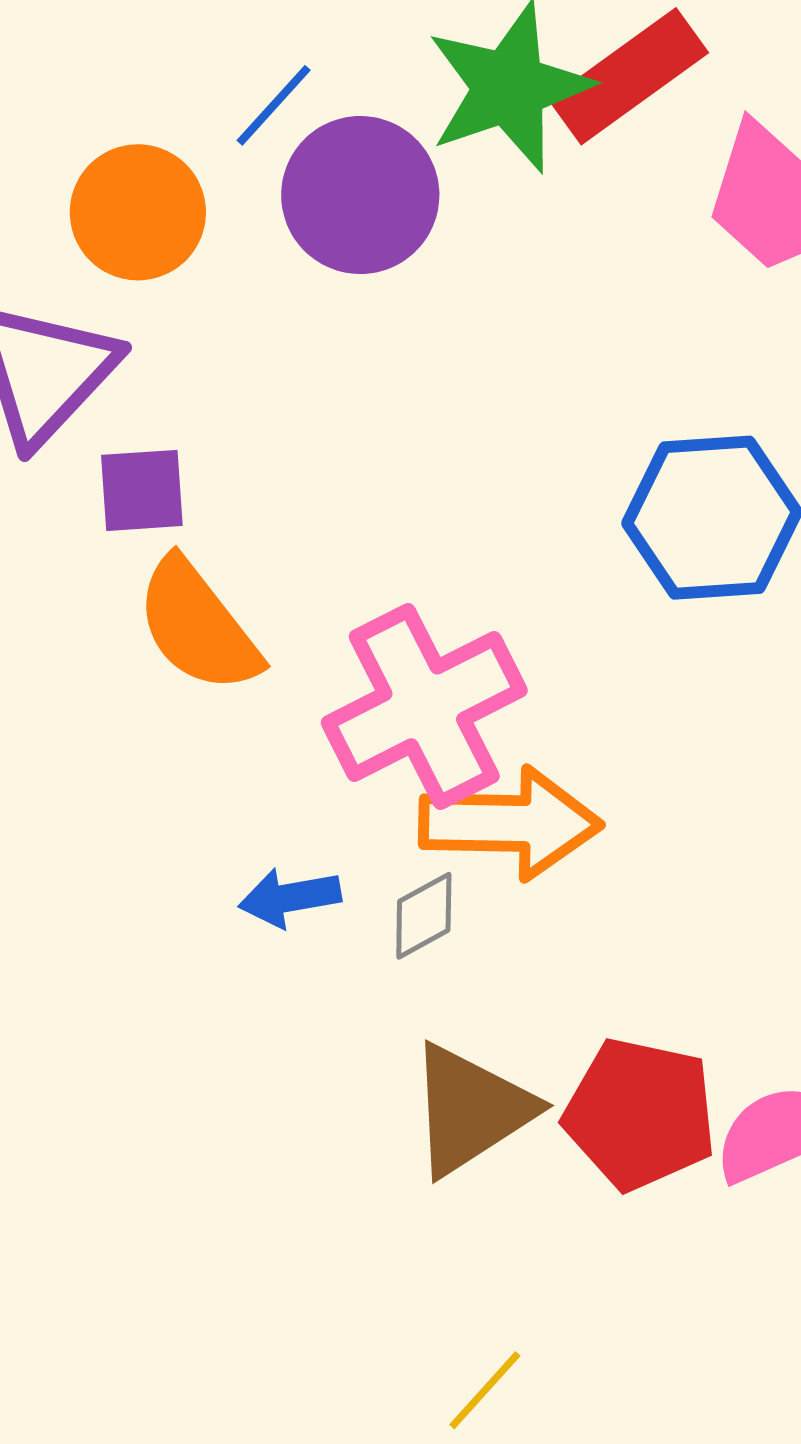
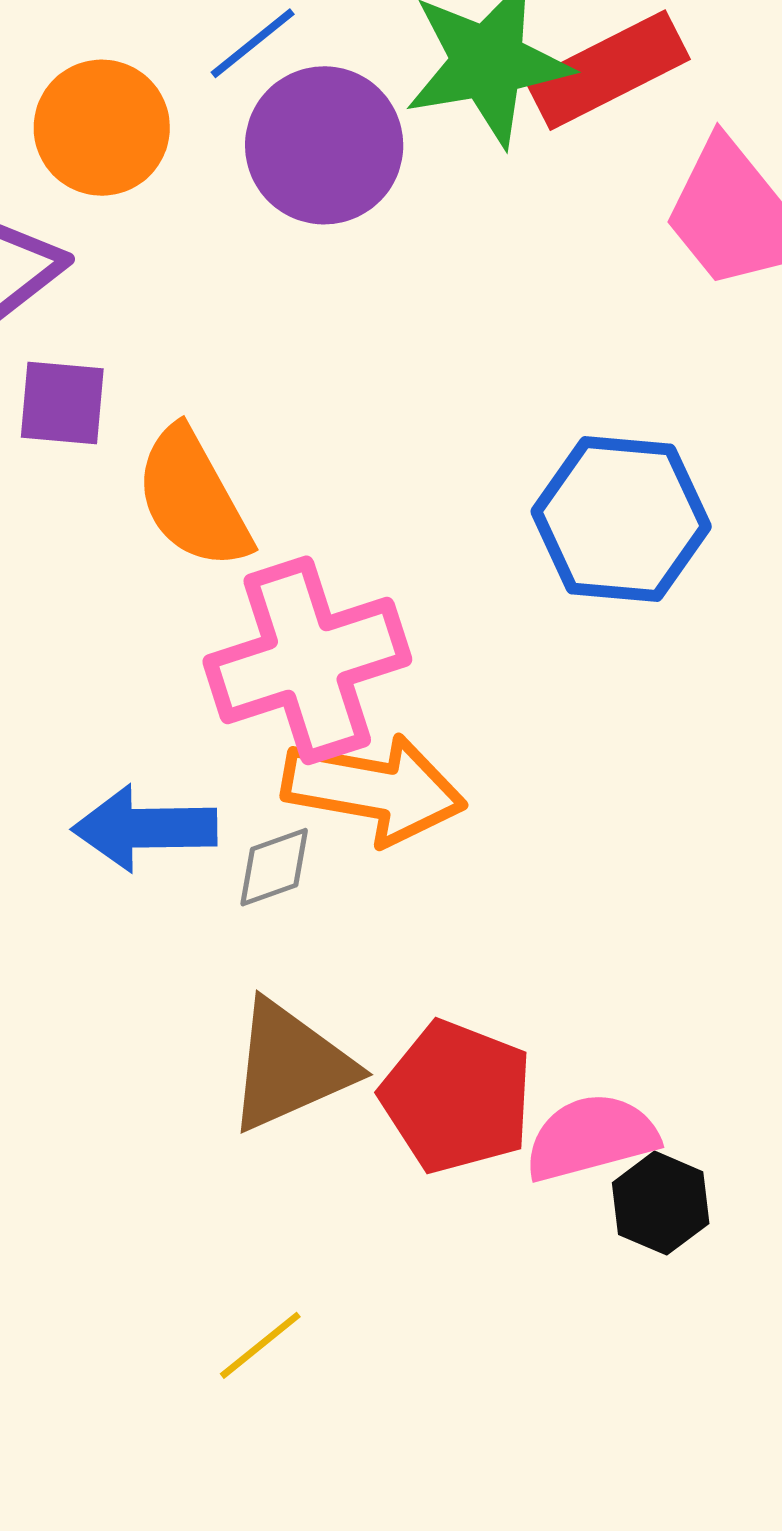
orange semicircle: (198, 626) -> (193, 498), moved
blue arrow: (290, 897) -> (145, 828), size x1.4

